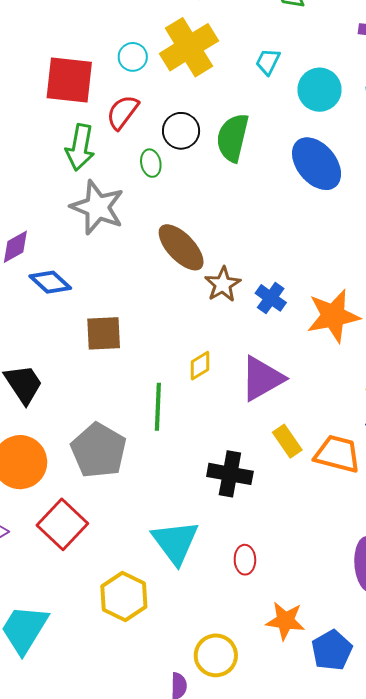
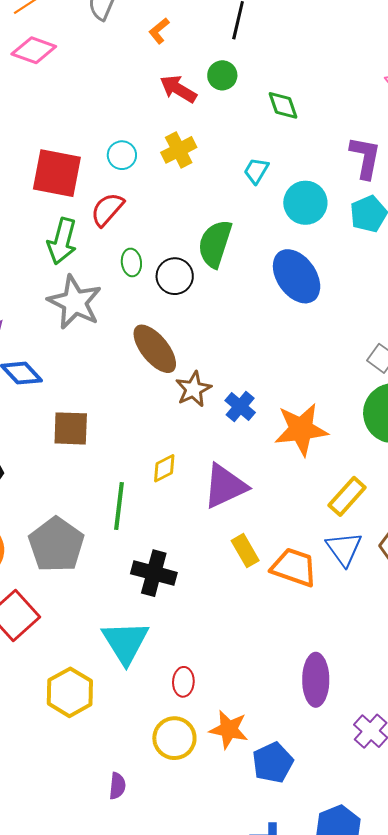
yellow cross: (189, 47) -> (179, 150), size x0.6
black circle: (181, 131) -> (175, 276), moved
black cross: (230, 474) -> (154, 573), moved
red ellipse: (245, 560) -> (183, 682), moved
yellow circle: (216, 655) -> (174, 738), moved

